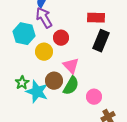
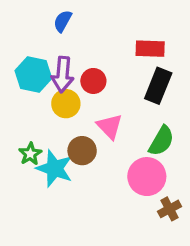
purple arrow: (44, 18) -> (63, 75), moved, turned -145
green semicircle: (71, 86) -> (161, 141), moved
pink circle: (94, 97) -> (147, 177), size x1.5

